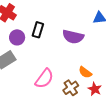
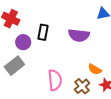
pink semicircle: (44, 79) -> (55, 80), turned -35

